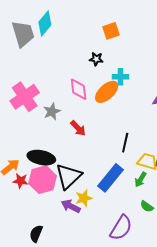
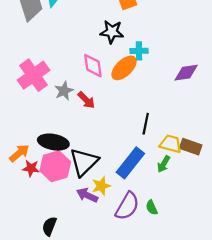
black star: (96, 59) -> (112, 32), size x1.5
red arrow: (78, 128) -> (86, 100), moved
green semicircle: (147, 206) -> (152, 208), moved, turned 32
purple semicircle: (121, 228) -> (127, 206), moved

